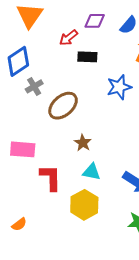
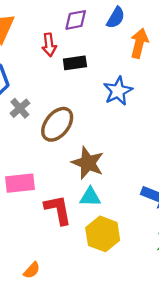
red arrow: (68, 38) -> (49, 45), turned -48
brown star: (83, 143) -> (88, 163), size x1.6
cyan triangle: (92, 172) -> (90, 197), moved

